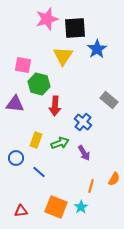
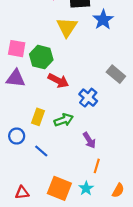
pink square: (23, 65) -> (17, 49), moved
red arrow: (55, 106) -> (58, 81), turned -66
purple arrow: (84, 153) -> (89, 140), moved
orange semicircle: (114, 179) -> (118, 190), moved

